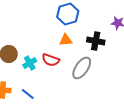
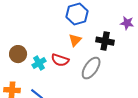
orange triangle: (66, 40) -> (75, 40), turned -40

